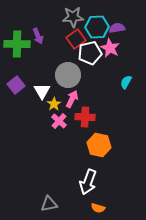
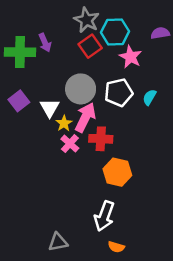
gray star: (73, 17) -> (86, 20), turned 30
purple semicircle: (117, 28) -> (160, 33), moved
white pentagon: (90, 53) -> (119, 92), moved
pink arrow: (72, 99) -> (85, 117), size x1.4

